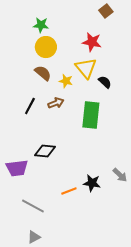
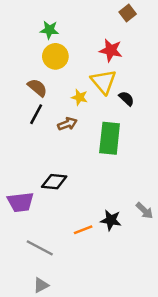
brown semicircle: (43, 73) -> (37, 88), moved
black line: (30, 106) -> (36, 114), moved

